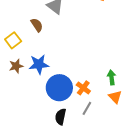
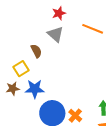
yellow square: (13, 40) -> (21, 69), moved

